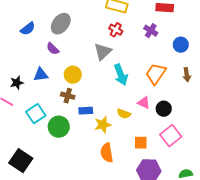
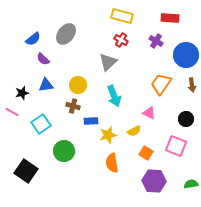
blue circle: (181, 45) -> (186, 55), size x1.6
purple semicircle: (53, 49) -> (43, 59), moved
cyan arrow: (121, 75) -> (114, 96), moved
black circle: (164, 109) -> (186, 119), moved
yellow semicircle: (124, 114) -> (134, 131), moved, turned -48
green circle: (59, 127) -> (64, 151), moved
pink square: (171, 136) -> (176, 146), turned -30
orange square: (141, 143) -> (146, 153), turned 32

